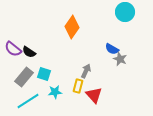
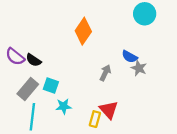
gray arrow: (86, 71) -> (105, 73), moved
yellow rectangle: (78, 86) -> (95, 119), moved
cyan line: (28, 101) -> (32, 117), turned -50

